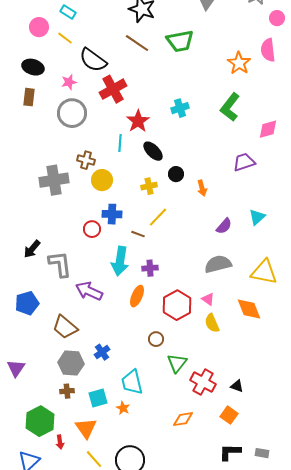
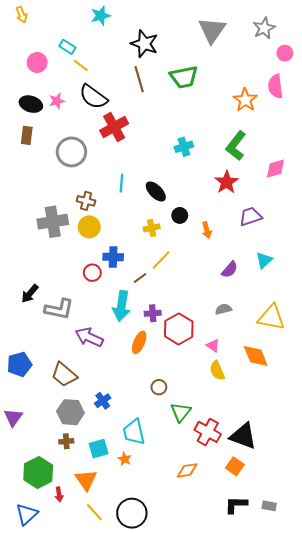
yellow line: (65, 38) -> (81, 66), moved
brown line: (137, 43) -> (139, 79), turned 40
pink star: (69, 82) -> (57, 101), moved
red star: (138, 121) -> (227, 182), moved
purple trapezoid: (244, 162) -> (251, 216), moved
yellow circle: (102, 180) -> (89, 227), moved
brown line: (138, 234) -> (140, 278), turned -56
gray L-shape: (60, 264) -> (59, 309), turned 108
gray semicircle: (218, 264) -> (223, 309), size x0.6
blue pentagon: (27, 303) -> (19, 364), moved
red hexagon: (177, 305) -> (179, 329), moved
black triangle: (237, 386) -> (243, 436), size x2.0

